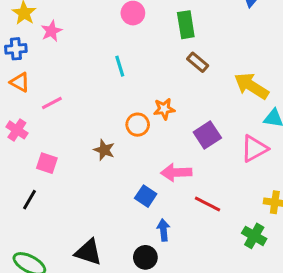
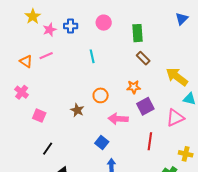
blue cross: (16, 49) -> (71, 26), moved
pink line: (52, 103) -> (46, 56), moved
orange star: (164, 109) -> (134, 87), moved
pink arrow: (176, 172) -> (118, 119), moved
black line: (29, 200) -> (48, 149), moved
red line: (208, 204) -> (150, 141), moved, turned 66

